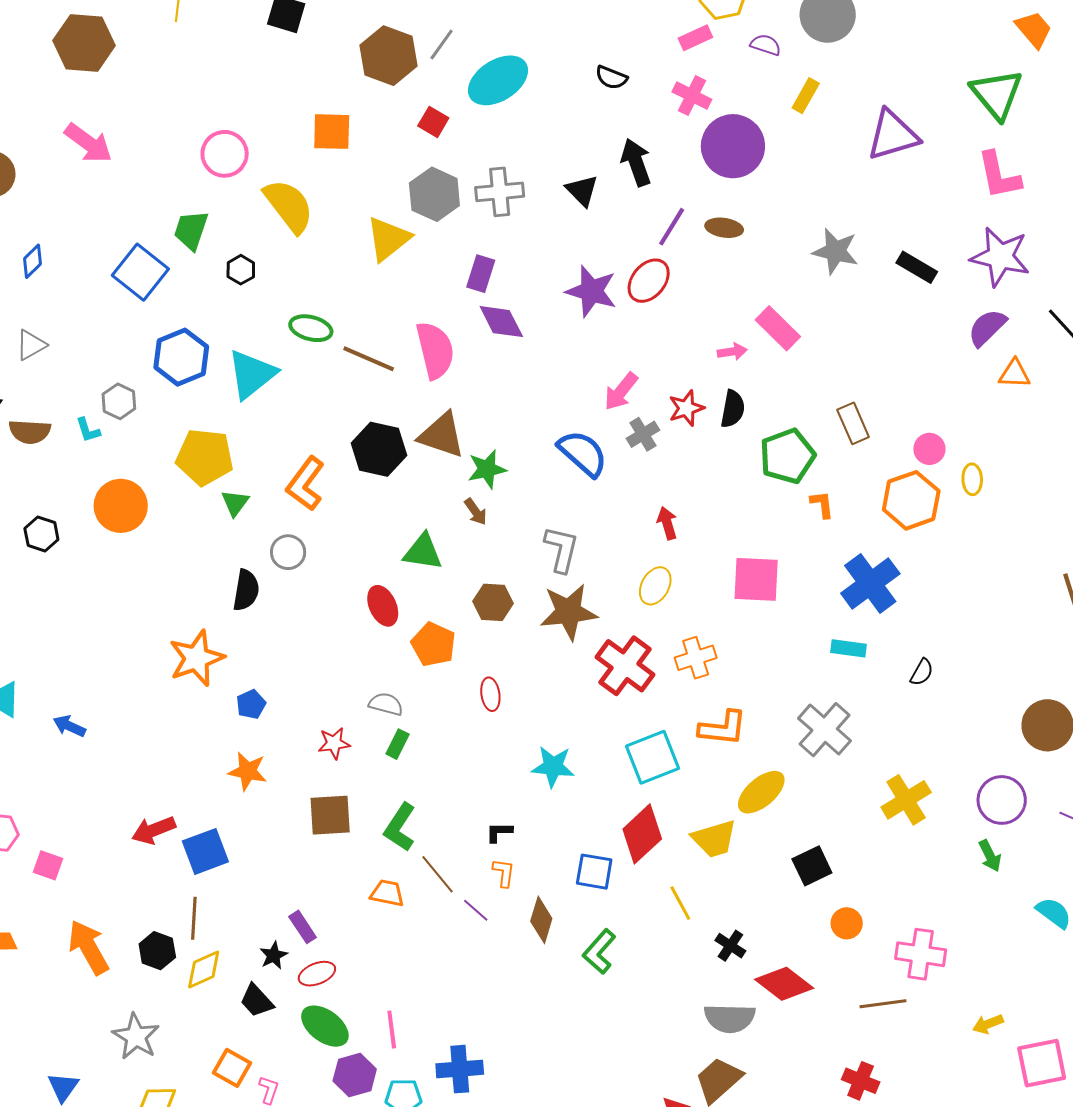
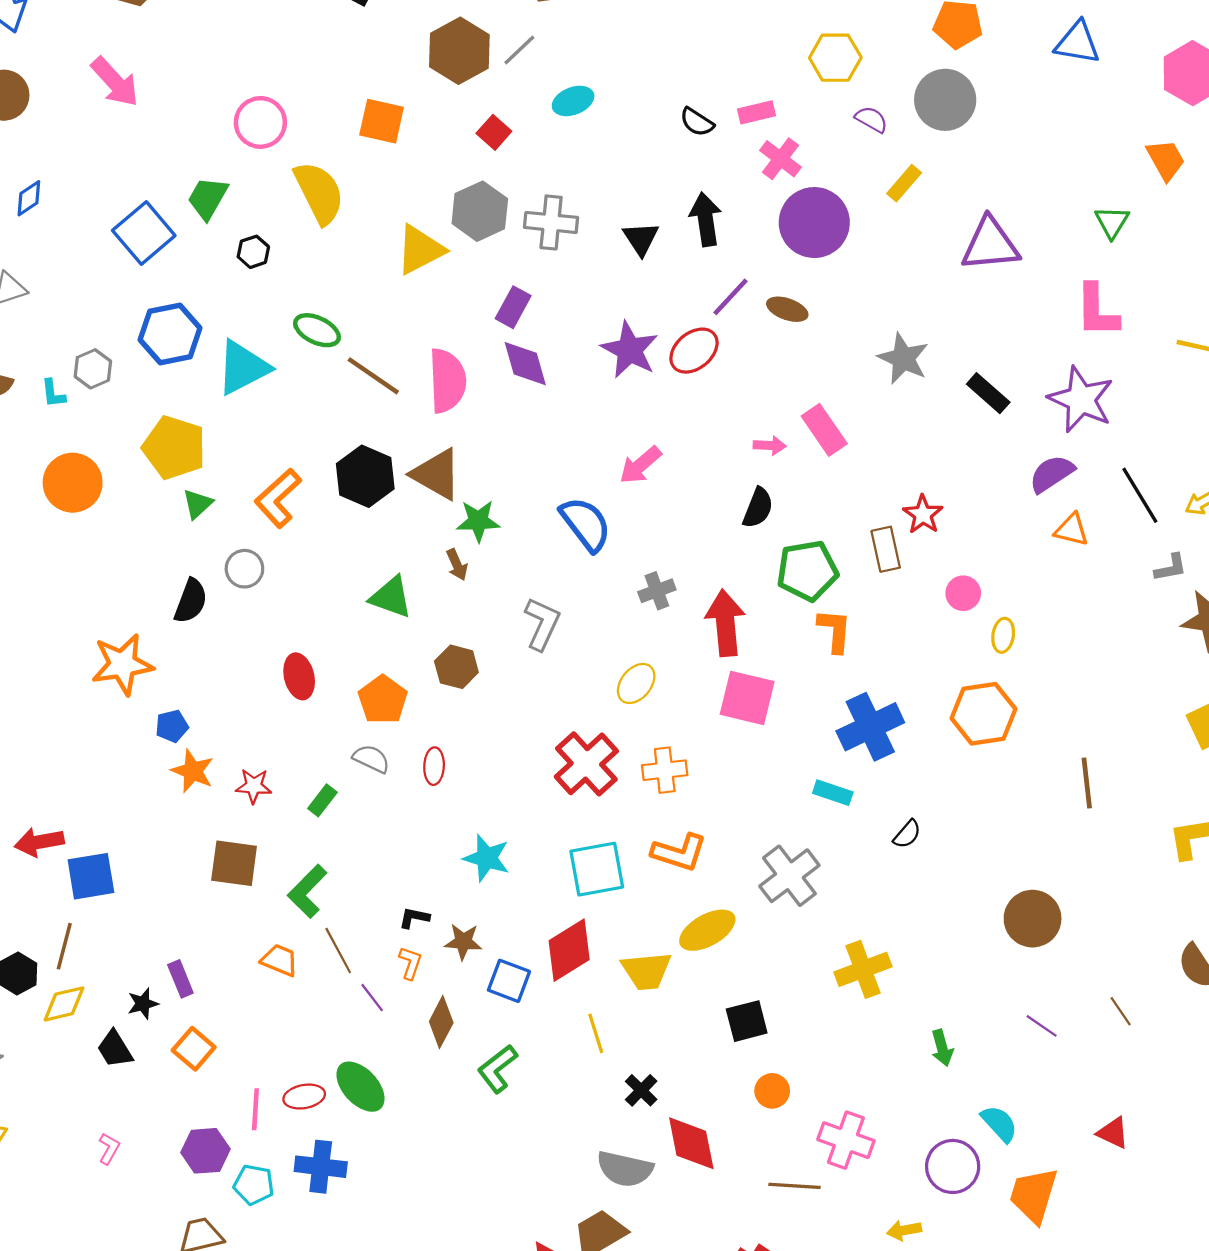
pink rectangle: (695, 38) -> (756, 112), moved
cyan ellipse: (498, 80) -> (573, 101), size x0.6
green triangle: (997, 94) -> (1112, 222), size x0.6
red star: (686, 408) -> (923, 514), moved, turned -30
gray cross: (643, 434) -> (657, 591), moved
orange hexagon: (911, 500) -> (983, 714), moved
orange L-shape: (822, 504) -> (835, 631), size x1.4
red arrow: (667, 523) -> (725, 623), moved, size x1.8
red ellipse: (383, 606) -> (299, 676), moved
brown star: (569, 612) -> (463, 942), moved, size x0.6
gray semicircle: (386, 704) -> (371, 759), moved
orange star: (248, 771) -> (193, 771), moved
purple circle: (1002, 800) -> (953, 1166), moved
red ellipse: (317, 974) -> (304, 1097), moved
red diamond: (784, 984) -> (691, 1143), turned 30
green ellipse: (325, 1026) -> (360, 1087), moved
orange square: (232, 1068) -> (194, 1049), moved

